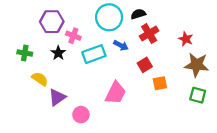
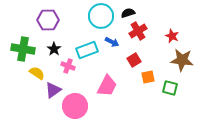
pink cross: (73, 36) -> (68, 66), moved
green cross: (25, 53) -> (23, 49), size x1.6
green square: (198, 95) -> (170, 88), moved
pink circle: (81, 115) -> (75, 106), size x1.6

